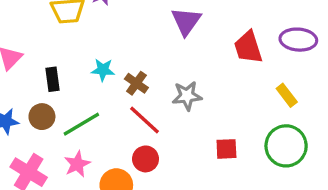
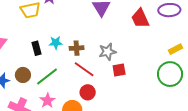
black rectangle: (53, 79) -> (37, 48), moved
brown cross: (136, 83) -> (77, 48), turned -32
yellow rectangle: (287, 95) -> (176, 49), moved, turned -72
red square: (226, 149) -> (119, 70), moved

